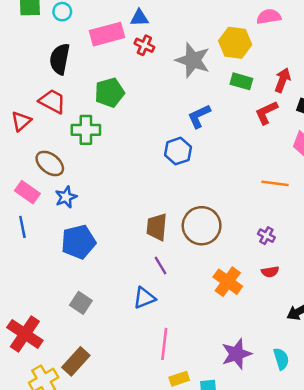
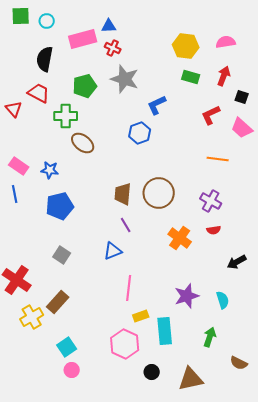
pink semicircle: (269, 17) -> (226, 42), moved
gray star: (193, 60) -> (125, 79), moved
red L-shape: (266, 112) -> (211, 115), moved
red triangle: (21, 121) -> (14, 109), turned -30
brown ellipse: (50, 163) -> (83, 143), moved
blue star: (66, 197) -> (50, 170), turned 30
purple cross: (266, 236) -> (211, 201), size x1.5

